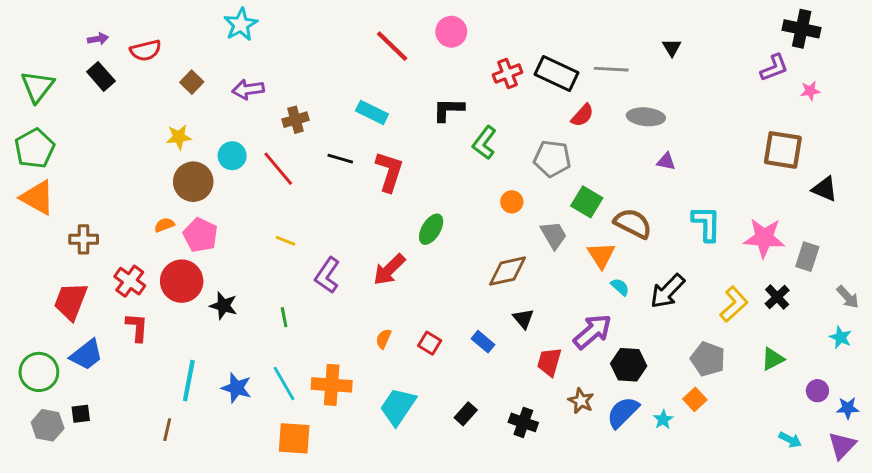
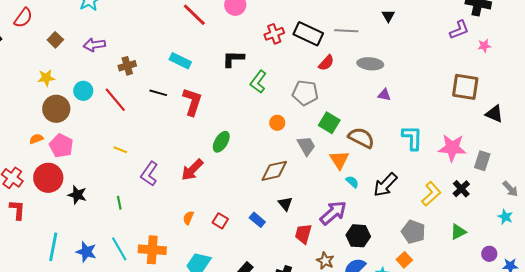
red semicircle: (146, 50) -> (23, 18), turned -40

